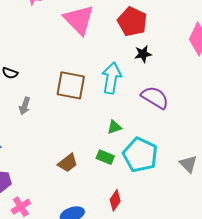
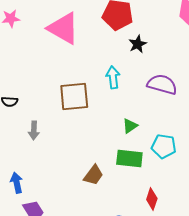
cyan arrow: (112, 78) -> (113, 77), size x0.7
cyan pentagon: (140, 155) -> (164, 146), size x0.7
green rectangle: (105, 157) -> (129, 158), size x1.4

